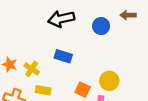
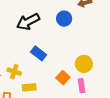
blue rectangle: (63, 56) -> (39, 53), turned 35
orange square: (83, 90) -> (63, 78), turned 32

